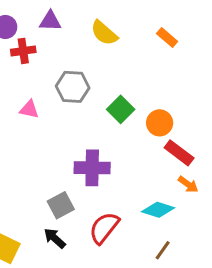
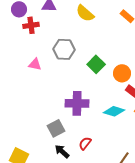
cyan diamond: (158, 210) -> (114, 111), moved
red semicircle: (104, 228) -> (85, 143), size x0.6
black arrow: (55, 238) -> (62, 151), moved

